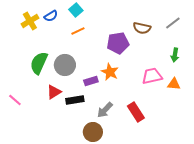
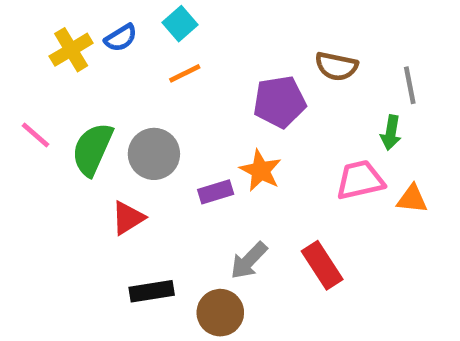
gray line: (173, 23) -> (410, 85), moved, turned -63
green arrow: (175, 55) -> (391, 133), moved
pink line: (15, 100) -> (36, 135), moved
black rectangle: (75, 100) -> (152, 291), moved

